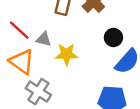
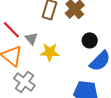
gray triangle: (44, 39) -> (31, 39), turned 32

